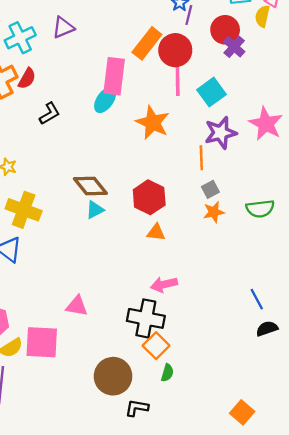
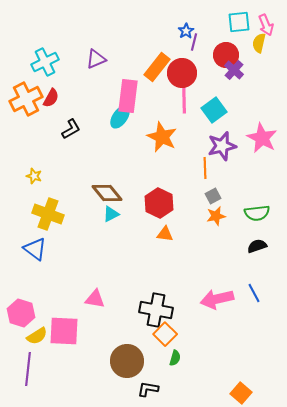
purple triangle: (63, 28) -> (96, 59), moved
pink arrow: (164, 284) -> (217, 299), moved, size x1.4
black semicircle: (267, 329) -> (257, 246), moved

